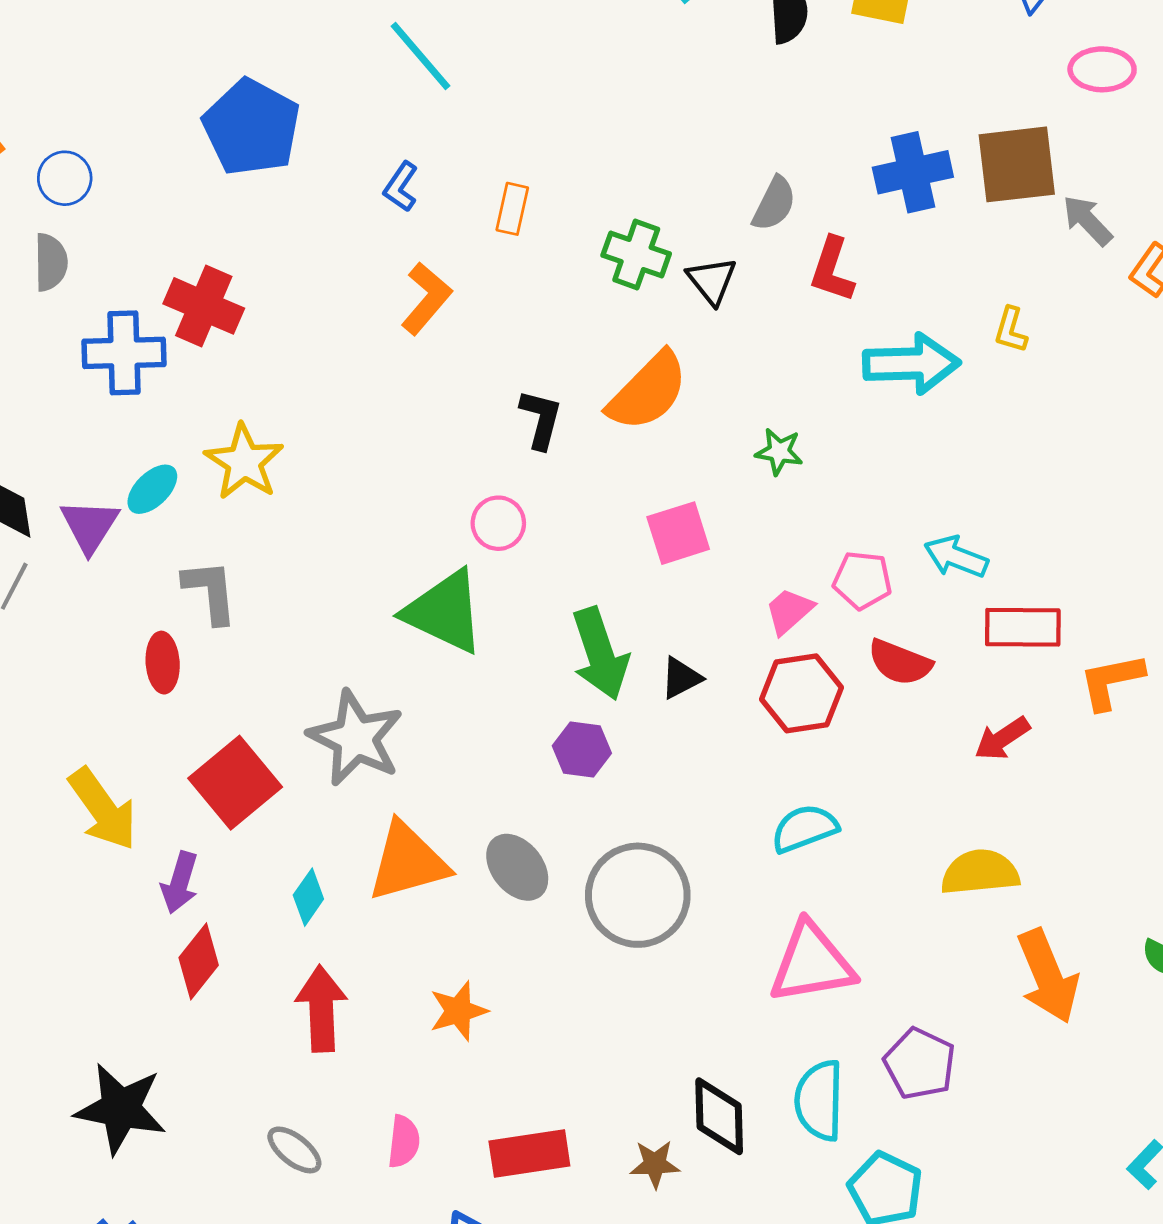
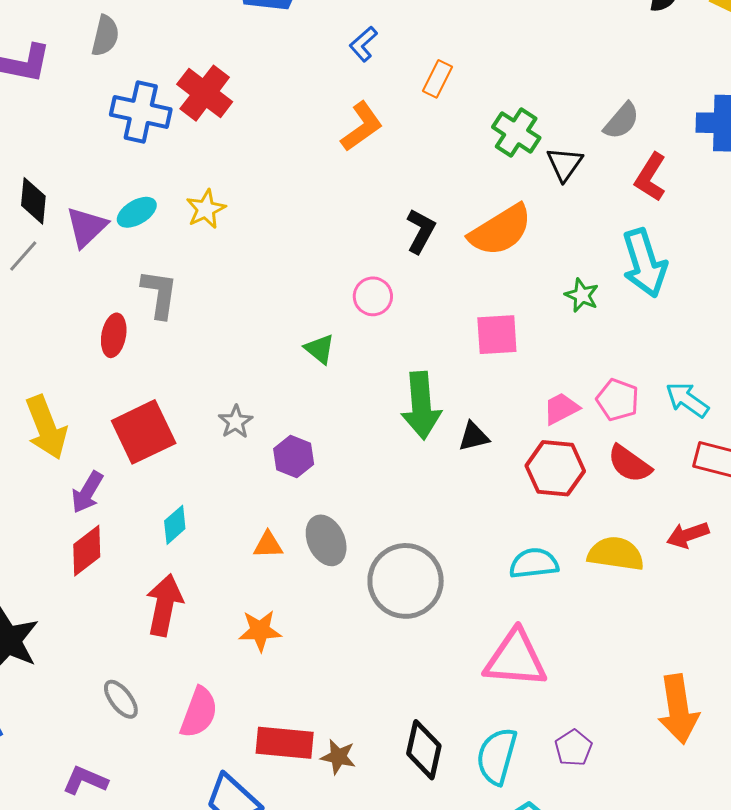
cyan arrow: (911, 364) -> (644, 263), moved, turned 60
yellow star: (244, 462) -> (206, 209), size x0.7
green triangle: (444, 612) -> (320, 349), size x0.5
gray star: (356, 738) -> (236, 422), size x0.5
purple hexagon: (582, 749) -> (294, 456), moved
orange triangle: (408, 862) -> (268, 545), moved, size x0.5
yellow semicircle: (980, 872) -> (616, 554), moved
purple pentagon: (920, 1064) -> (573, 748), size x0.7
pink semicircle: (404, 1142) -> (199, 712), size x1.4
brown star: (655, 1164) -> (338, 757), moved

